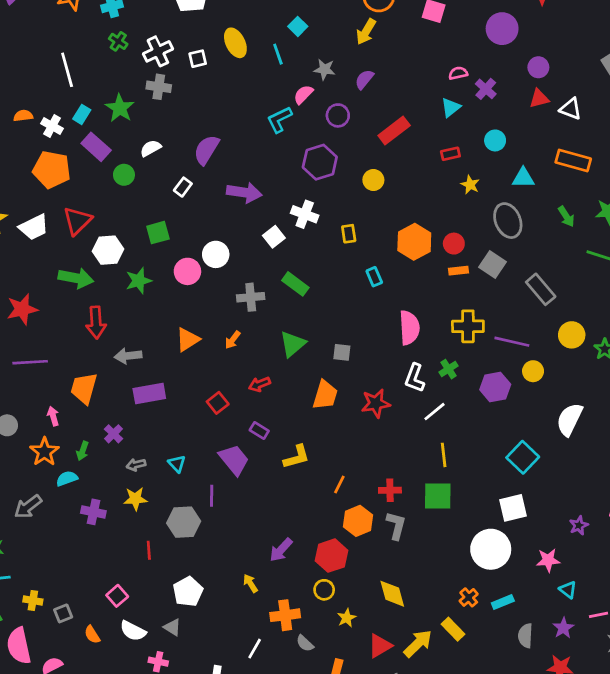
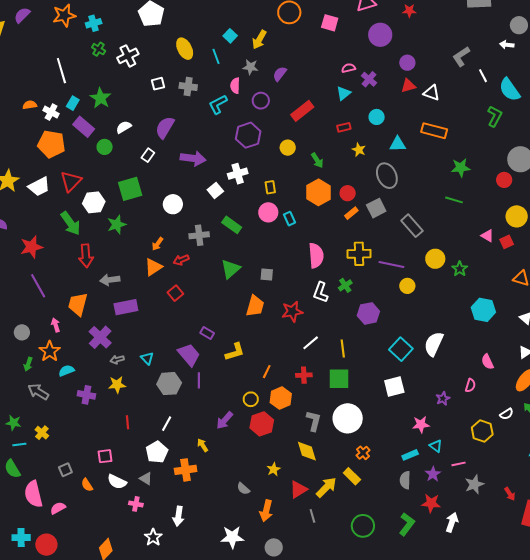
yellow arrow: (366, 32) -> (259, 40), moved
white square: (198, 59) -> (158, 84), moved
gray cross: (159, 87) -> (188, 87), moved
pink semicircle: (303, 94) -> (235, 86), turned -42
white cross: (305, 214) -> (238, 174), turned -36
green arrow: (566, 216) -> (317, 160), moved
green square: (158, 233) -> (130, 189), size x1.4
gray square: (492, 264) -> (376, 208), turned 30
pink circle: (187, 271) -> (268, 212), moved
orange rectangle: (459, 271) -> (351, 213), turned -32
green arrow: (76, 278) -> (71, 223), turned 45
orange arrow: (233, 340) -> (157, 244), moved
purple line: (30, 362) -> (38, 286), turned 65
red arrow: (259, 384) -> (181, 260), moved
purple hexagon: (495, 387) -> (368, 313), moved
red square: (218, 403) -> (175, 293), moved
white line: (434, 412) -> (311, 343), moved
white semicircle: (570, 419) -> (434, 344), moved
purple cross: (113, 434) -> (100, 337), size x1.6
green arrow: (83, 451) -> (28, 364), moved
purple line: (212, 496) -> (199, 380), moved
gray arrow: (28, 507) -> (38, 392), turned 70
gray hexagon: (184, 522) -> (169, 384), moved
gray L-shape: (396, 525) -> (314, 421), moved
white circle: (491, 549) -> (348, 418), moved
yellow circle: (324, 590) -> (251, 399), moved
pink square: (117, 596) -> (105, 456), turned 35
yellow cross: (33, 600) -> (42, 433), moved, turned 32
cyan rectangle: (503, 602) -> (410, 455), moved
orange cross: (285, 615) -> (186, 470), moved
white line: (255, 649) -> (167, 424), moved

